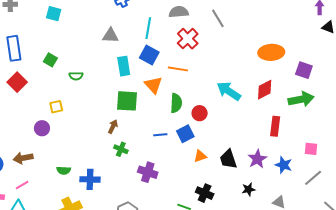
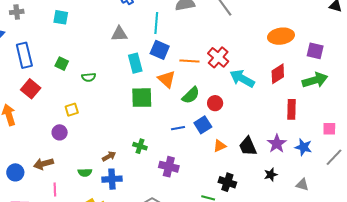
red cross: (188, 39) -> (218, 57), moved
green semicircle: (176, 103) -> (191, 95), turned 48
brown arrow: (113, 127) -> (109, 156), moved, turned 40
pink line: (22, 185) -> (55, 190), moved, turned -56

